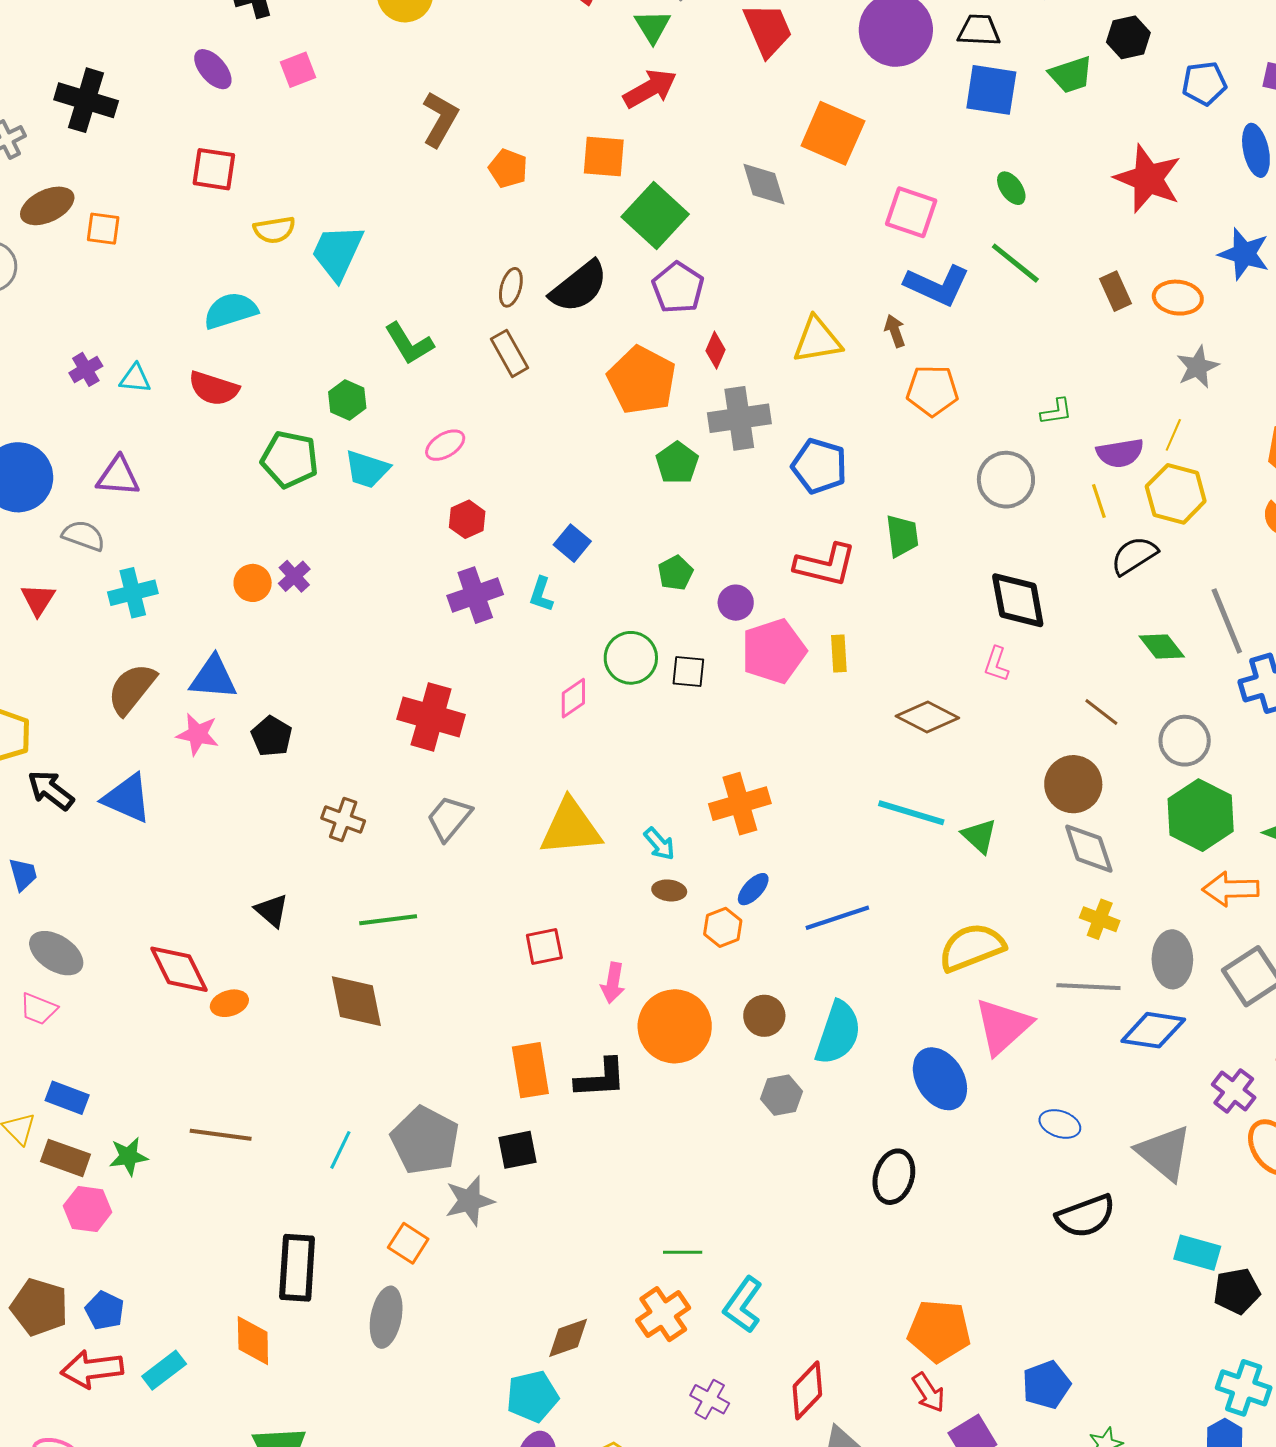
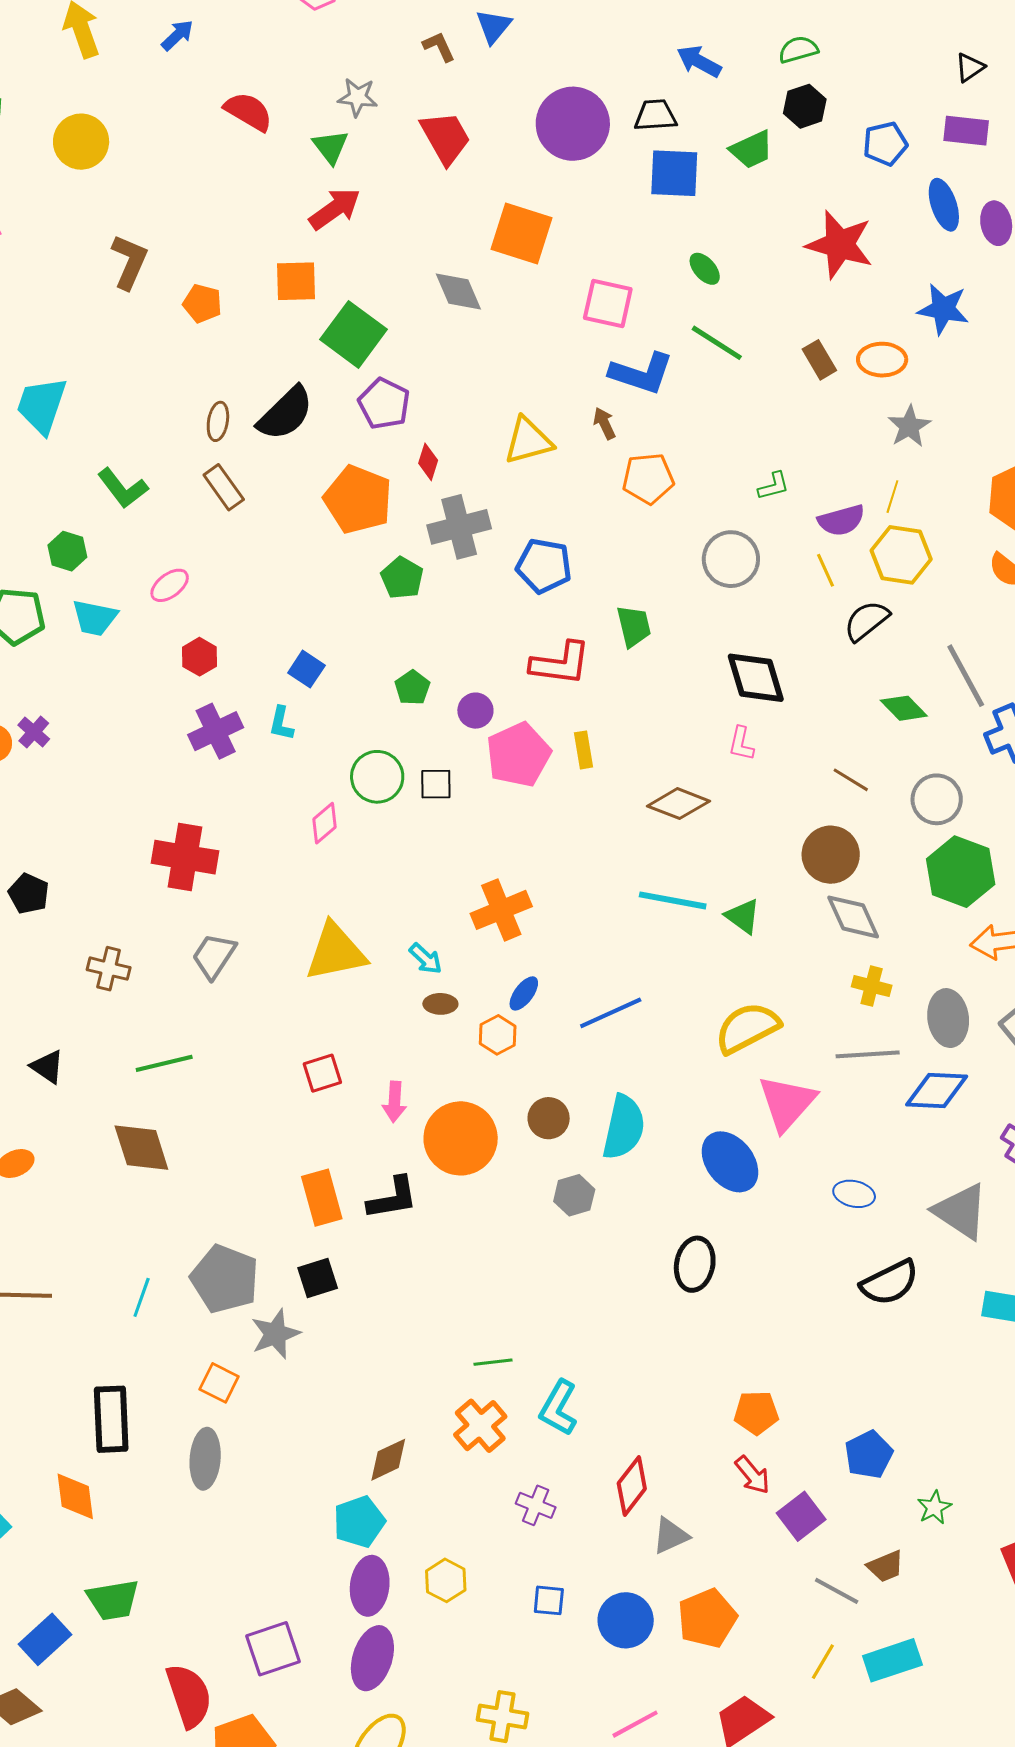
orange pentagon: (939, 1331) -> (756, 1413), size x0.7

